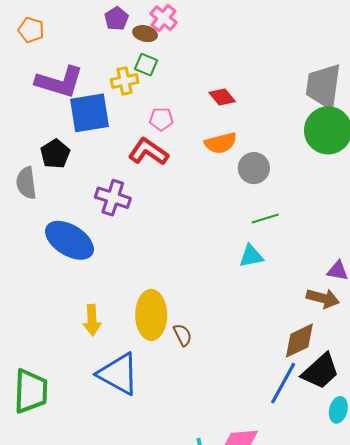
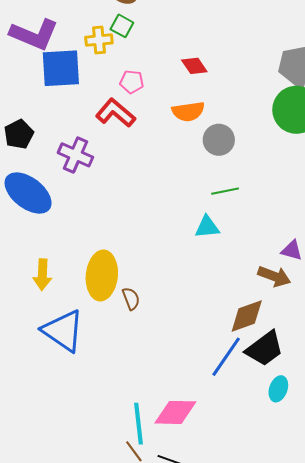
black pentagon: (55, 154) -> (19, 134), moved

